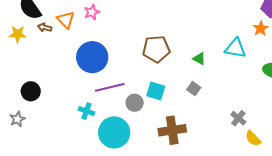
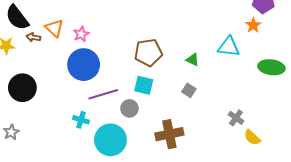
pink star: (92, 12) -> (81, 34), moved
black circle: (31, 91) -> (22, 88), moved, size x1.4
cyan square: (156, 91) -> (144, 85), moved

